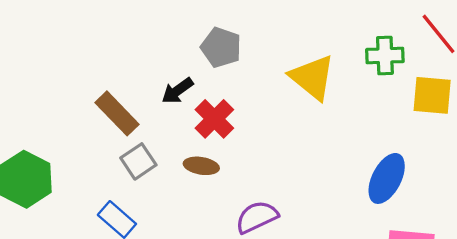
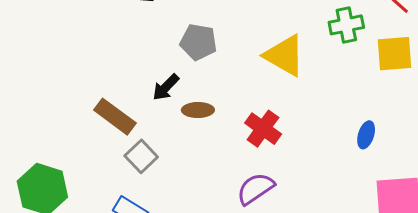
red cross: (214, 119) -> (263, 129), moved
brown ellipse: (201, 166) -> (198, 110), moved
blue ellipse: (387, 178) -> (366, 135), size x0.6

